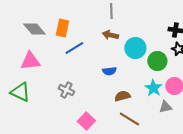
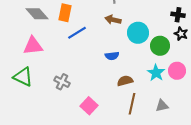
gray cross: (66, 90) -> (62, 82), moved
gray triangle: (165, 107) -> (162, 106), moved
brown line: (129, 119) -> (132, 104), turned 70

